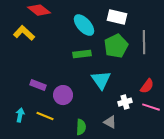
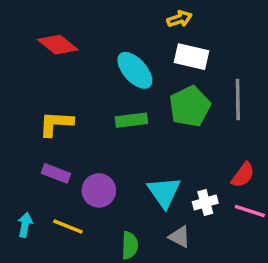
yellow L-shape: (24, 33) -> (56, 124), moved, turned -40
cyan triangle: (101, 80) -> (164, 192), moved

